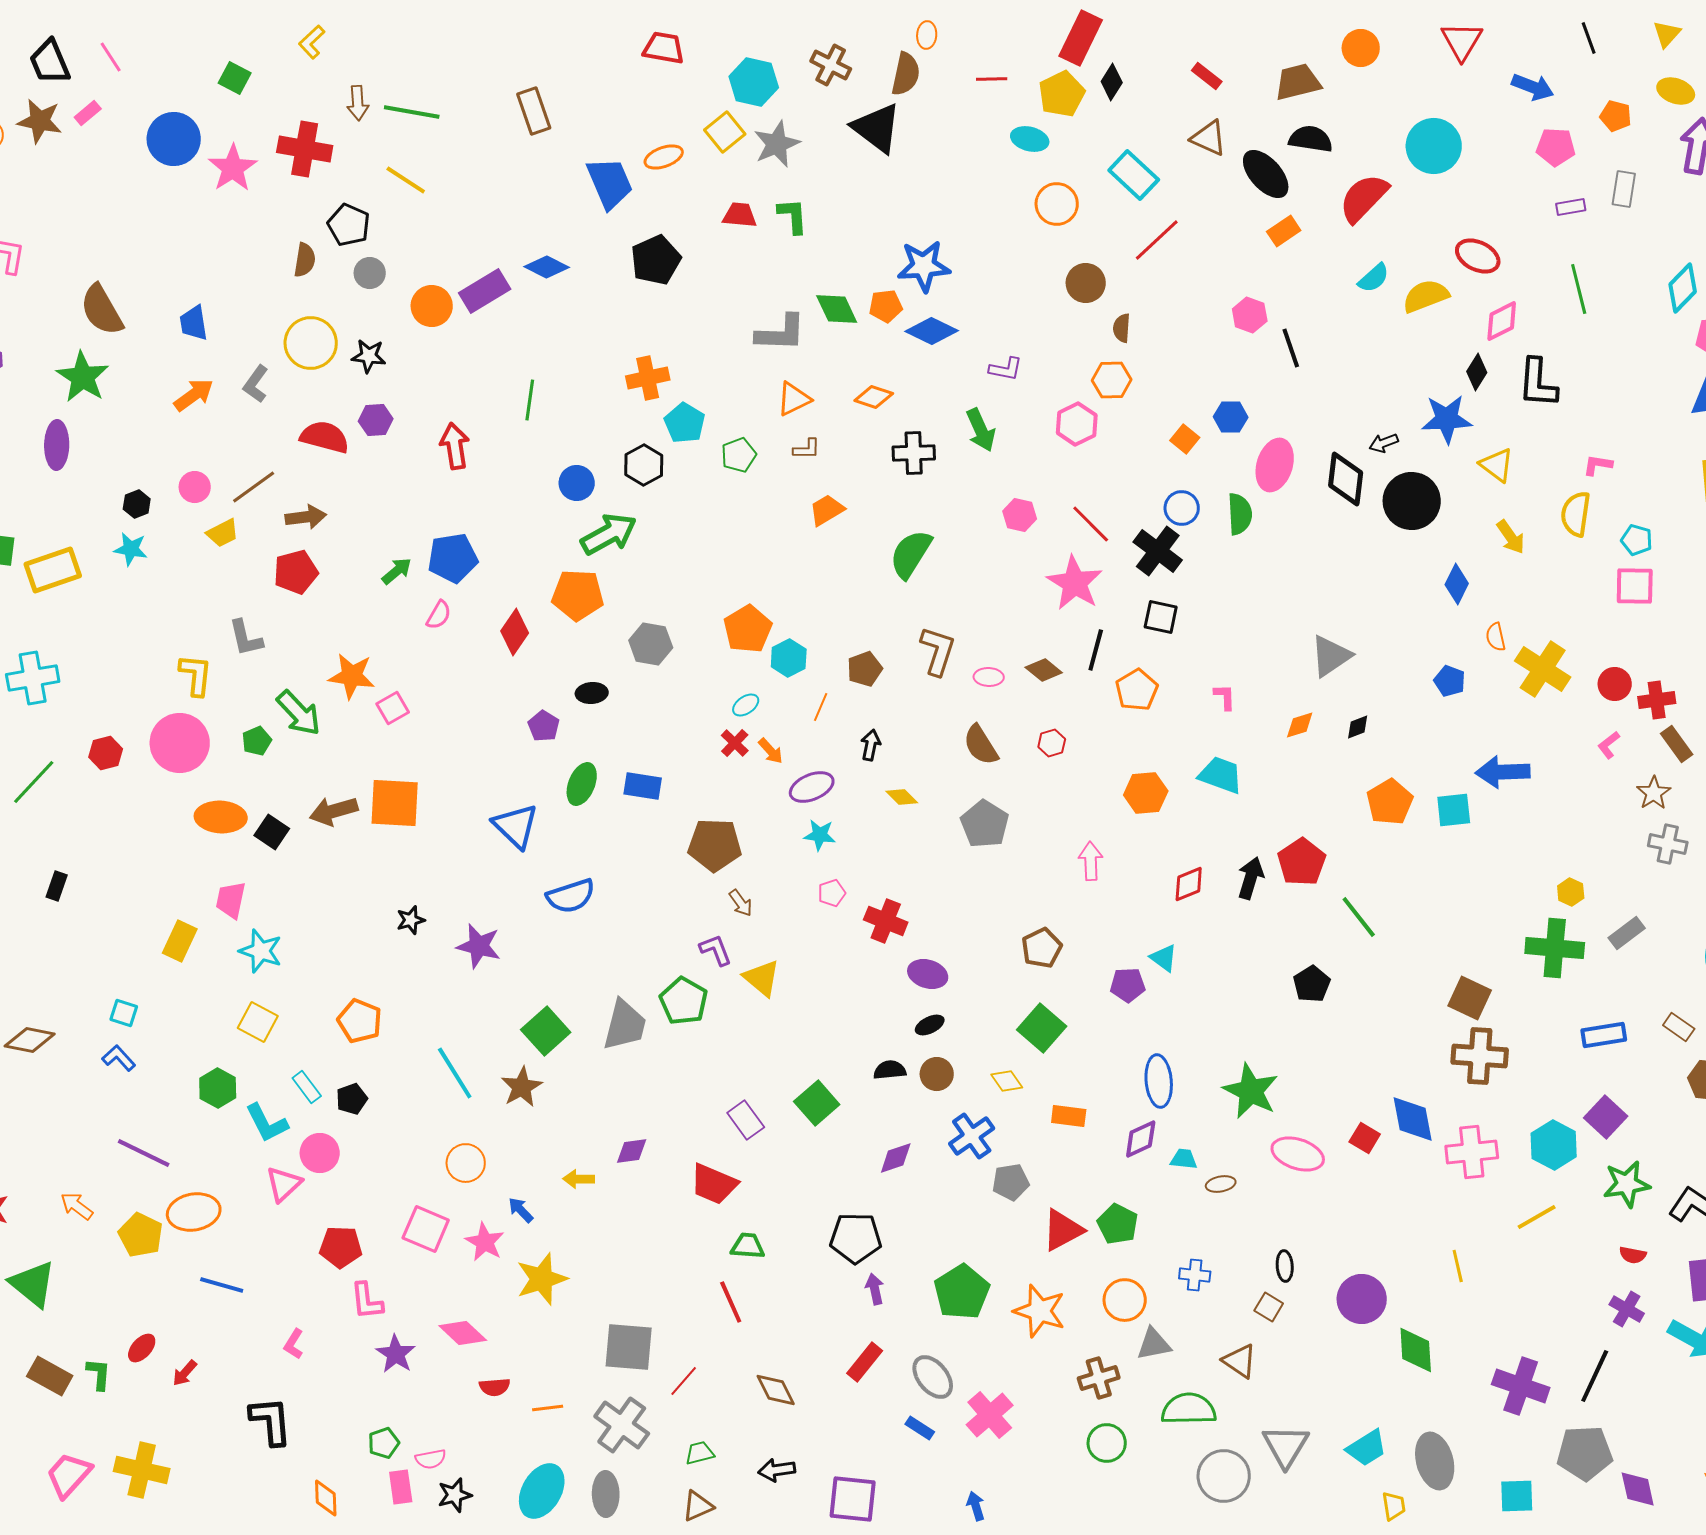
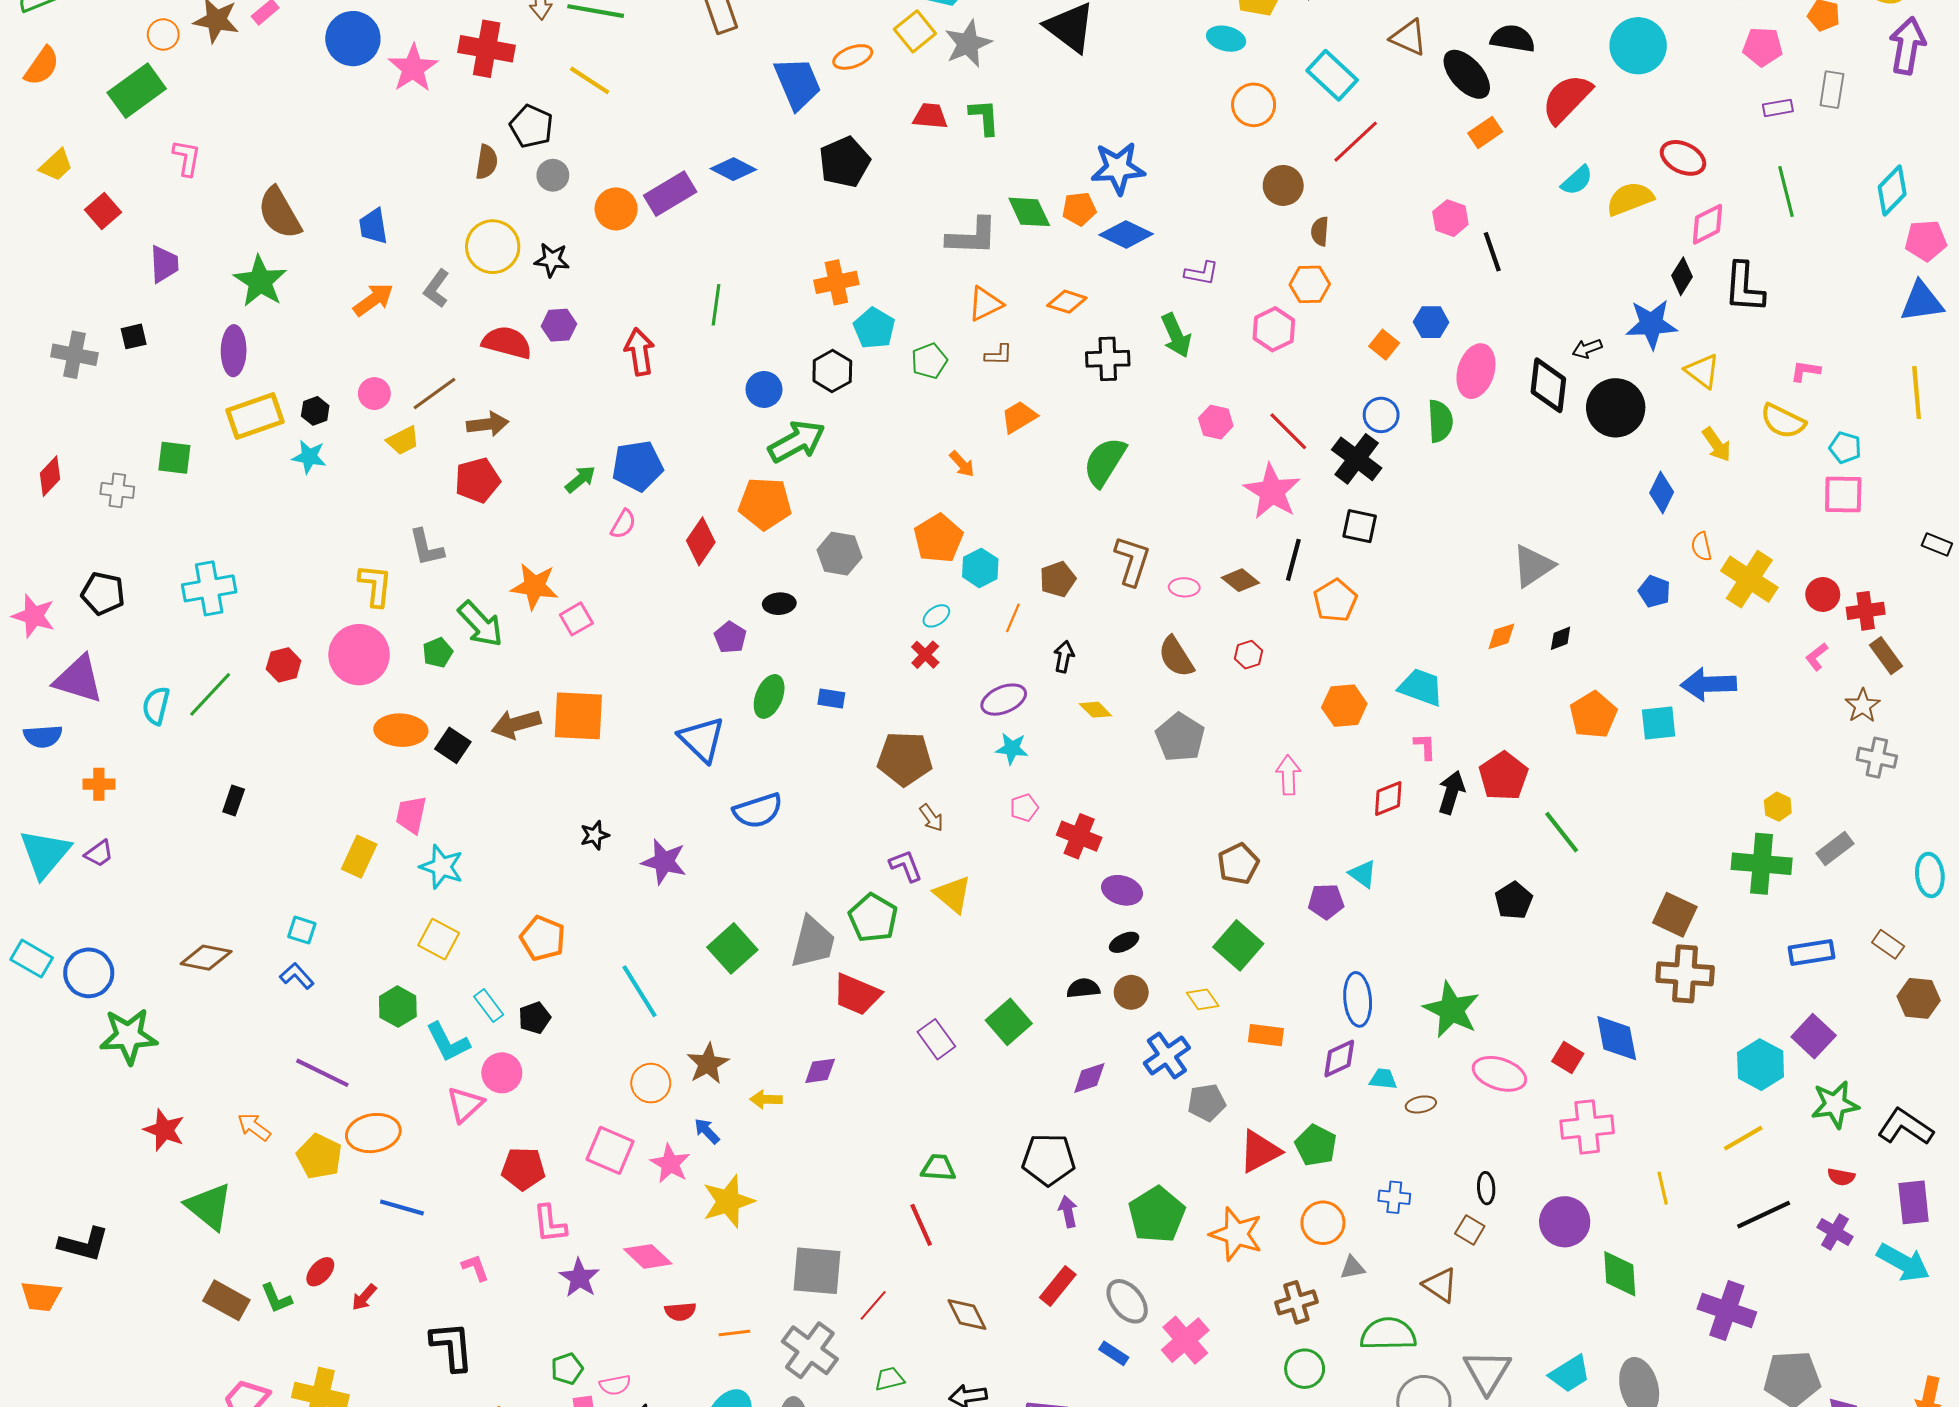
yellow semicircle: (1576, 514) -> (1783, 421), turned -72
yellow rectangle: (53, 570) -> (255, 416), moved
pink L-shape: (1225, 697) -> (1425, 746), moved
orange arrow: (771, 751) -> (962, 464), moved
blue rectangle: (643, 786) -> (831, 699), size x0.7
brown star: (522, 1087) -> (708, 1064), moved
pink cross: (1472, 1152) -> (1587, 1127), moved
red trapezoid: (714, 1184) -> (857, 994), moved
pink L-shape: (294, 1344) -> (475, 1268), turned 128
gray triangle: (1154, 1344) -> (1353, 1268), size x0.7
green L-shape: (99, 1374) -> (276, 1298), turned 152
black line: (1595, 1376) -> (1764, 1215), moved, turned 40

